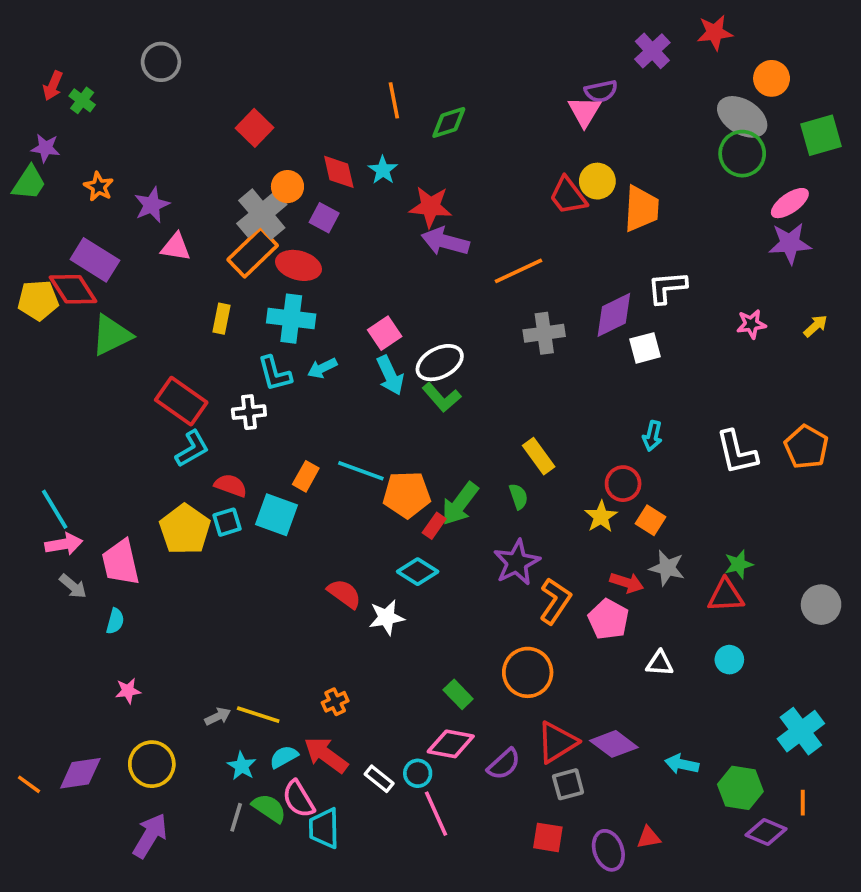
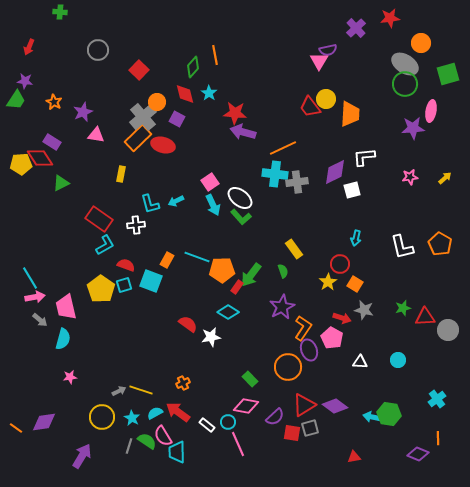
gray circle: (161, 62) -> (98, 50), moved
green cross: (82, 100) -> (60, 12), moved, turned -32
green diamond: (449, 122) -> (193, 67), moved, turned -30
pink ellipse: (790, 203) -> (431, 111), turned -45
purple star: (790, 243) -> (413, 128), moved
purple rectangle: (95, 260) -> (52, 142), size x0.7
cyan cross: (291, 319) -> (275, 174), moved
green triangle: (111, 335) -> (61, 183), size x0.7
white ellipse: (440, 363) -> (240, 198), turned 65
red triangle: (726, 595) -> (425, 317), moved
cyan semicircle: (115, 621) -> (63, 339), size x1.5
cyan cross: (801, 731) -> (437, 399), size x0.7
yellow circle: (152, 764) -> (102, 417), moved
green hexagon: (740, 788) -> (389, 414), moved
red square: (548, 837) -> (292, 433), moved
purple ellipse: (608, 850) -> (309, 350), moved

